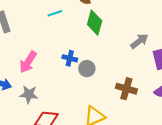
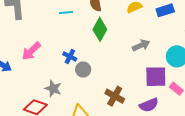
gray arrow: (139, 41) -> (141, 45), moved
gray star: (29, 94) -> (53, 89), moved

